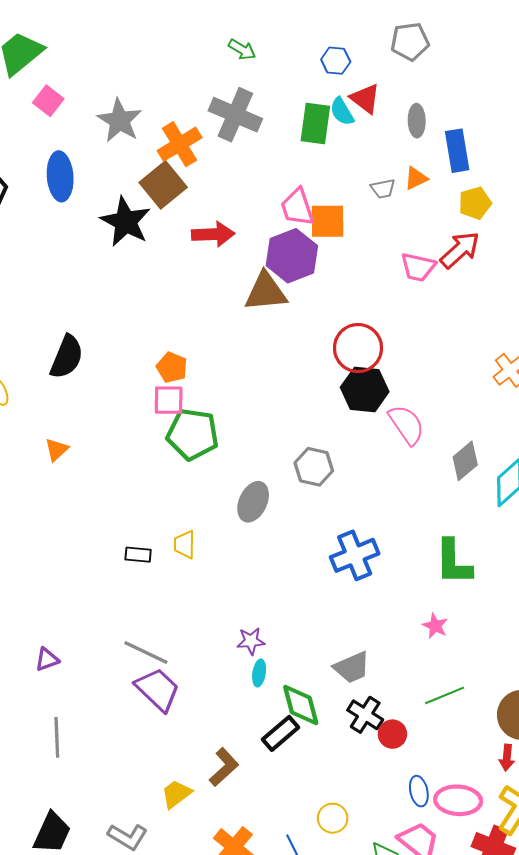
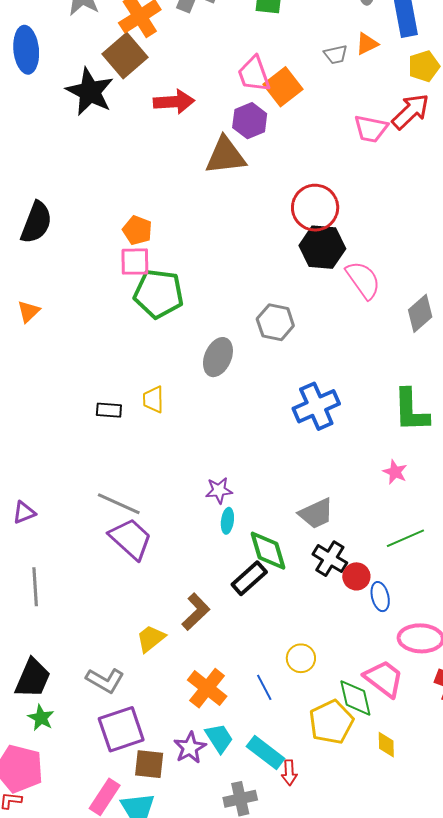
orange square: (327, 221) -> (283, 87), turned -36
purple hexagon: (292, 256) -> (250, 121), size x0.7
blue ellipse: (419, 791) -> (380, 597), moved

